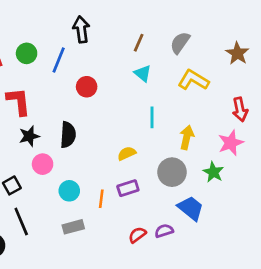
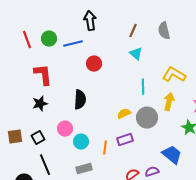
gray semicircle: (180, 43) -> (164, 31), turned -48
blue line: (59, 60) -> (73, 44), turned 54
yellow L-shape: (193, 80) -> (174, 75), moved
black star: (29, 136) -> (40, 104), moved
pink circle: (43, 164) -> (65, 129), moved
gray circle: (172, 172) -> (147, 118), moved

